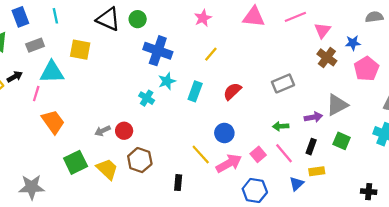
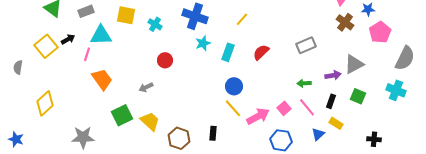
cyan cross: (147, 98) -> (155, 24), moved
red circle: (124, 131) -> (165, 60), moved
blue circle: (224, 133) -> (234, 86), moved
brown hexagon: (140, 160) -> (179, 138), moved
yellow rectangle: (317, 171) -> (336, 123), turned 40
black cross: (369, 192) -> (374, 139), moved

